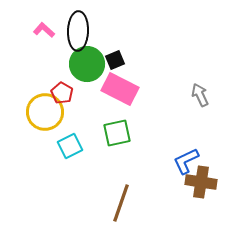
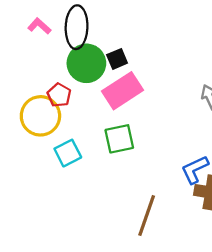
pink rectangle: (120, 89) -> (123, 91), turned -60
brown line: (121, 203) -> (147, 215), moved

